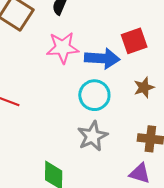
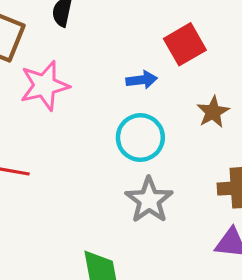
pink star: (63, 48) -> (45, 86), moved
blue arrow: (102, 58) -> (142, 80), size x0.6

